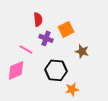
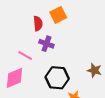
orange square: (66, 29) -> (58, 15), moved
brown star: (82, 51) -> (94, 70), moved

